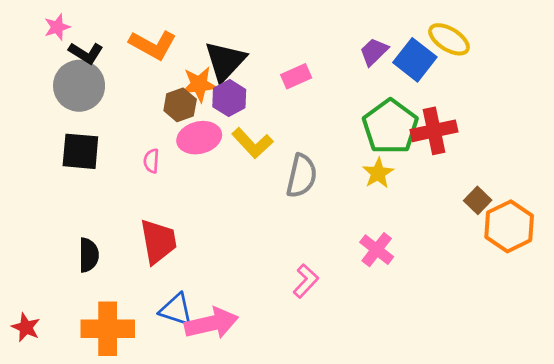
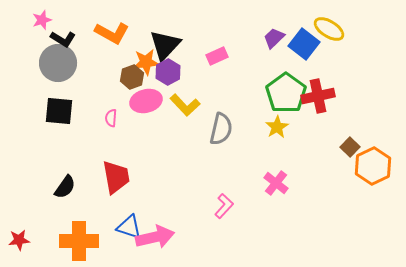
black semicircle: (89, 255) -> (65, 187), turned 35
red star: (26, 327) -> (19, 240), turned -30

